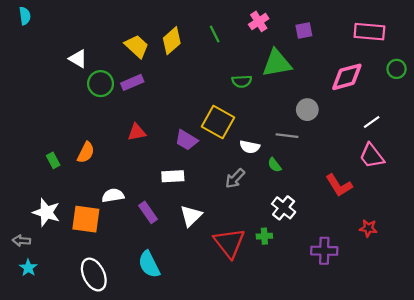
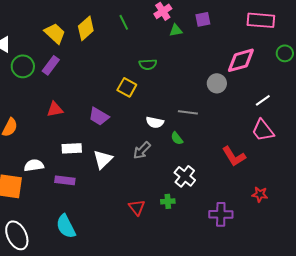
green triangle: (277, 63) -> (176, 30), moved, size x0.5
purple rectangle: (132, 82) -> (51, 65), turned -30
gray circle: (307, 110) -> (217, 83), moved
yellow square: (218, 122) -> (127, 87), moved, size x0.7
white rectangle: (173, 176) -> (72, 148), moved
purple rectangle: (148, 212) -> (65, 180), turned -48
white triangle: (191, 216) -> (103, 159), moved
red triangle: (229, 243) -> (137, 207), size x0.6

